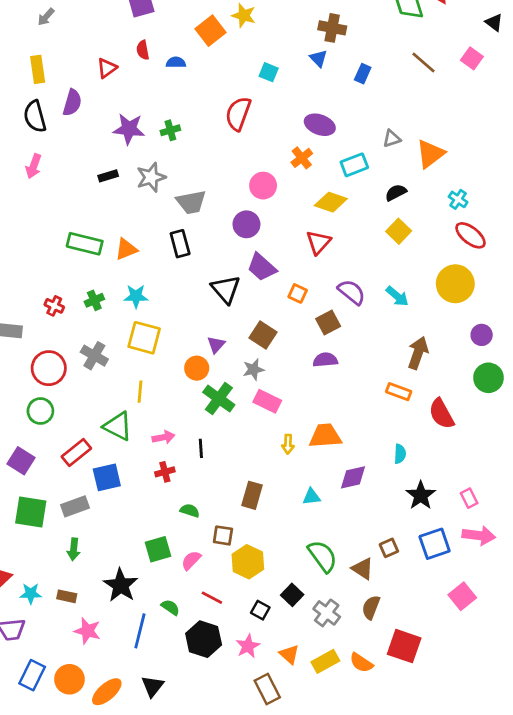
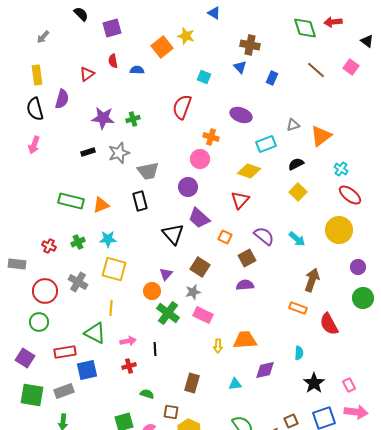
orange cross: (302, 158) -> (211, 137), moved, turned -35
red rectangle: (76, 452) -> (65, 352), turned 30

